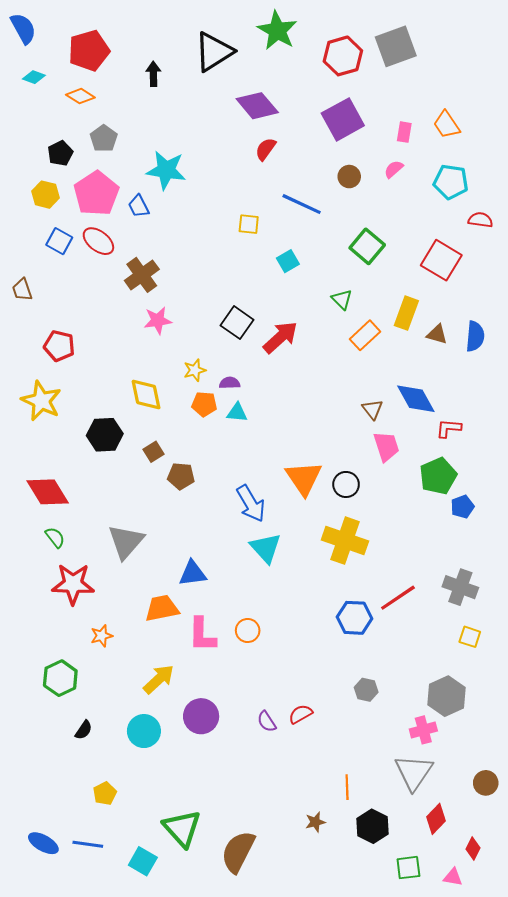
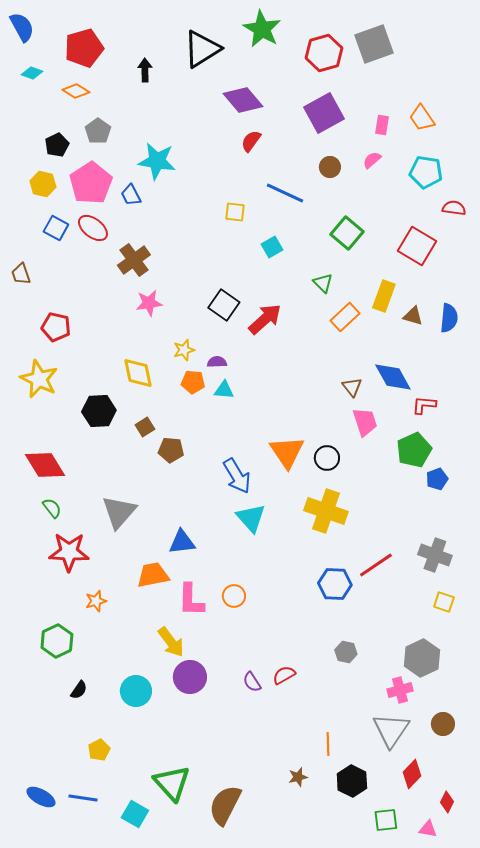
yellow arrow: (159, 679) -> (171, 642), moved, turned 96
brown circle: (486, 783) -> (443, 724), moved

